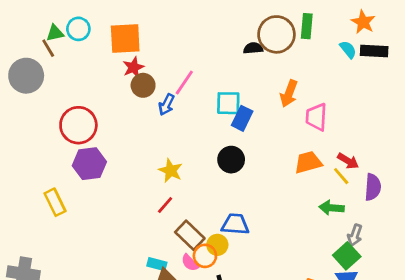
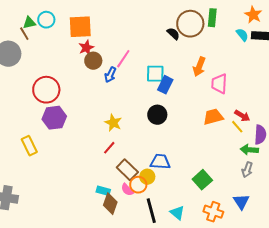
black semicircle: (253, 48) -> (173, 34), turned 48
green arrow: (332, 208) -> (249, 150), moved
green square: (347, 256) -> (202, 180), moved

